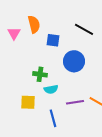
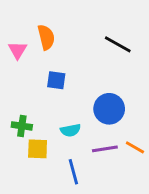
blue square: (53, 40) -> (56, 80), moved
blue circle: (74, 61) -> (109, 109), moved
green cross: (40, 74) -> (22, 126), moved

